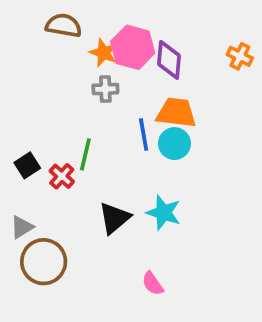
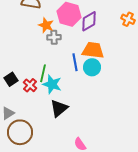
orange star: (104, 53) -> (46, 25), moved
purple diamond: (169, 60) -> (89, 21), turned 55
cyan star: (164, 213) -> (52, 84), moved

